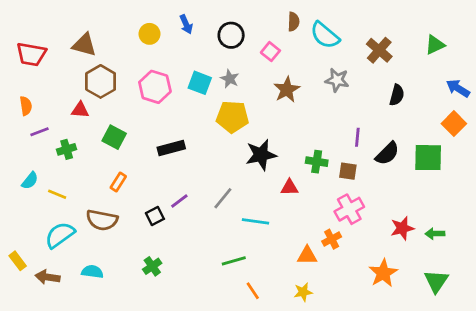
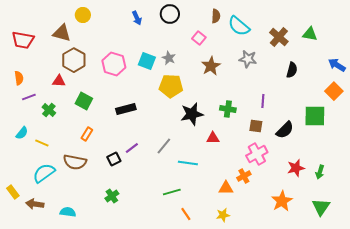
yellow circle: (149, 34) -> (83, 15), moved
black circle: (231, 35) -> (170, 14), moved
green triangle: (435, 45) -> (310, 34), moved, turned 35
green cross: (67, 149) -> (49, 110), turned -32
black semicircle: (387, 153) -> (285, 130), moved
green cross: (317, 162) -> (228, 109), moved
green arrow: (435, 234) -> (320, 172), turned -72
cyan semicircle: (92, 272) -> (68, 212), moved

